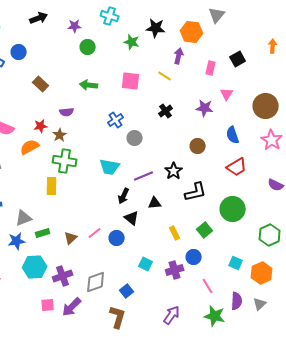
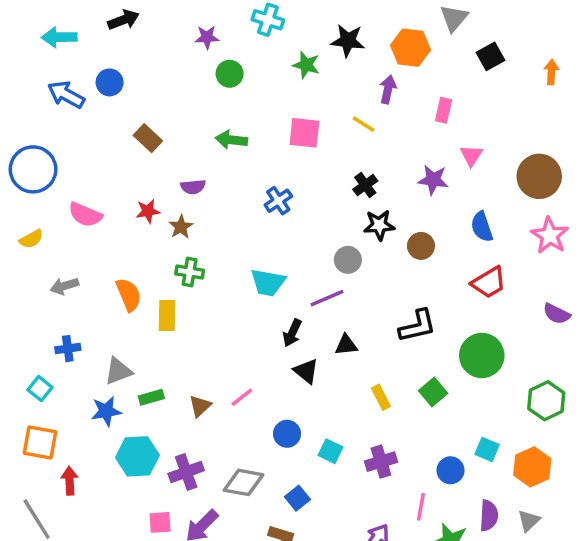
black arrow: (39, 18) -> (124, 20), moved
black square: (238, 59) -> (491, 56), moved
gray circle: (135, 138) -> (348, 260), moved
orange semicircle: (30, 147) -> (129, 295), moved, turned 96
green cross: (65, 161) -> (190, 272), size x0.7
black star: (174, 171) -> (379, 225), moved, turned 30
blue circle: (117, 238) -> (287, 434), moved
blue circle: (194, 257) -> (451, 470), moved
gray diamond: (96, 282) -> (244, 482), turned 30
pink line: (208, 286) -> (421, 507), moved, turned 42

